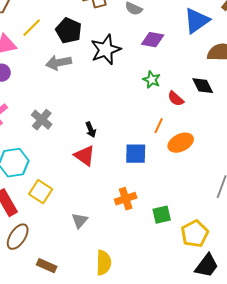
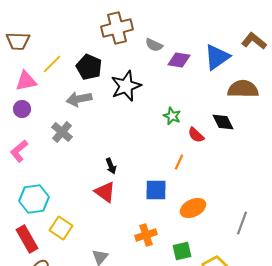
purple diamond: (153, 40) -> (179, 60), moved
gray cross: (42, 120) -> (62, 132), moved
orange ellipse: (181, 143) -> (193, 208), moved

